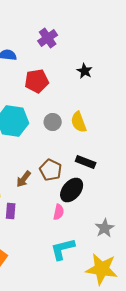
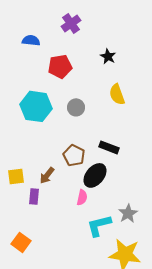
yellow semicircle: (79, 122) -> (117, 94), moved
brown arrow: (24, 179) -> (47, 175), moved
cyan L-shape: (63, 249) -> (99, 225), moved

